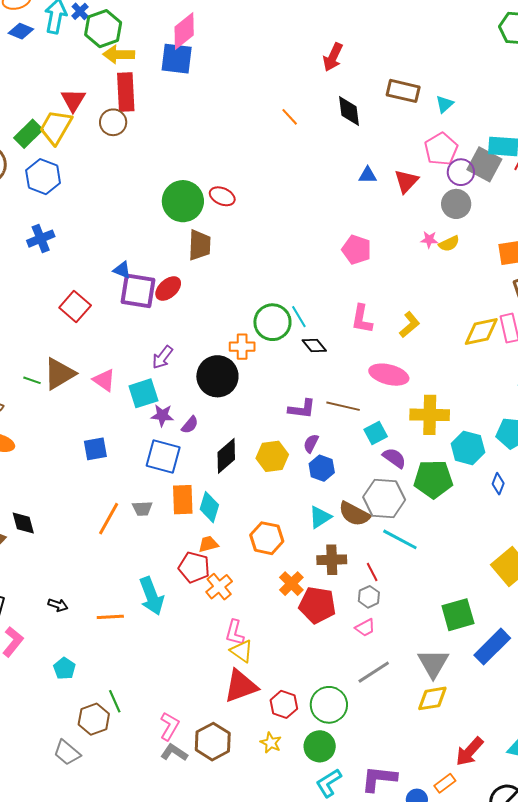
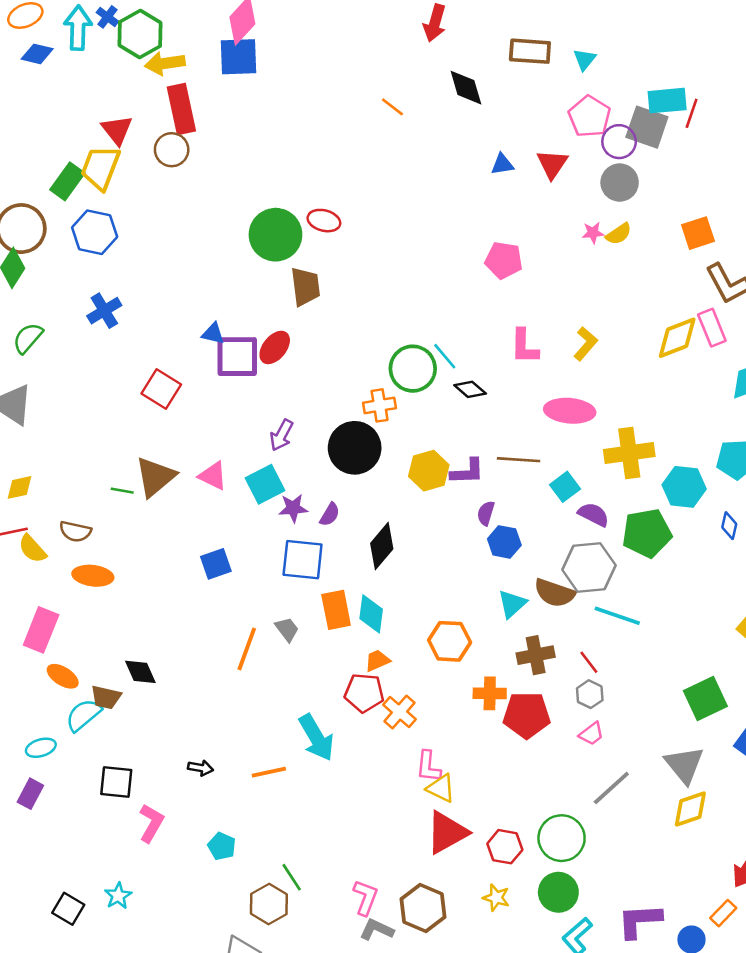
yellow hexagon: (272, 456) -> (429, 471), moved
gray trapezoid: (142, 508) -> (287, 629), turned -115
orange cross: (291, 584) -> (490, 693), turned -35

